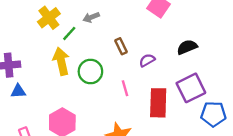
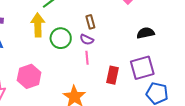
purple semicircle: (147, 60) -> (87, 40), moved, turned -136
red rectangle: (158, 103) -> (113, 75), size x0.7

